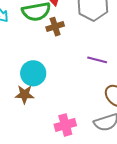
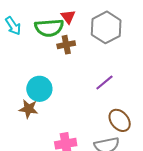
purple line: (97, 60) -> (104, 82), turned -60

